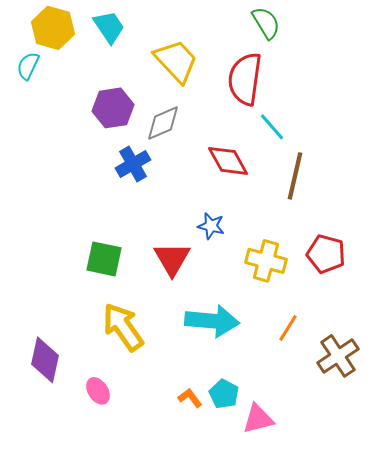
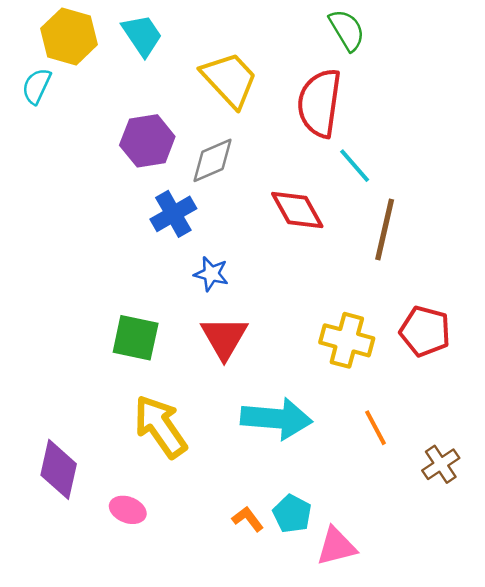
blue star: (211, 226) -> (211, 274), moved
orange line: (288, 328) -> (376, 428), turned -60
brown cross: (338, 356) -> (441, 464), size x0.7
pink ellipse: (98, 391) -> (128, 510), turned -36

